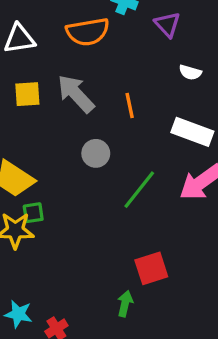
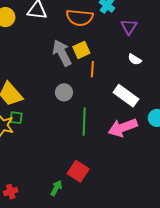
yellow square: (27, 94) -> (81, 50), moved, turned -36
green line: (139, 190) -> (84, 122), turned -52
red square: (151, 268) -> (78, 171), turned 35

